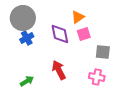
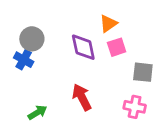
gray circle: (23, 18) -> (32, 39), moved, size x0.7
blue cross: (27, 38) -> (24, 60), moved, turned -32

